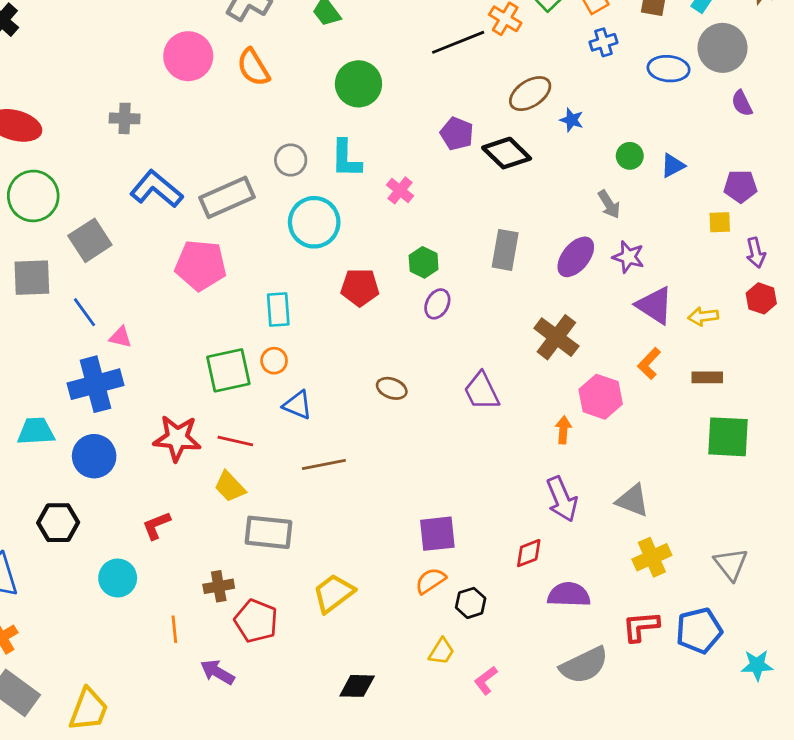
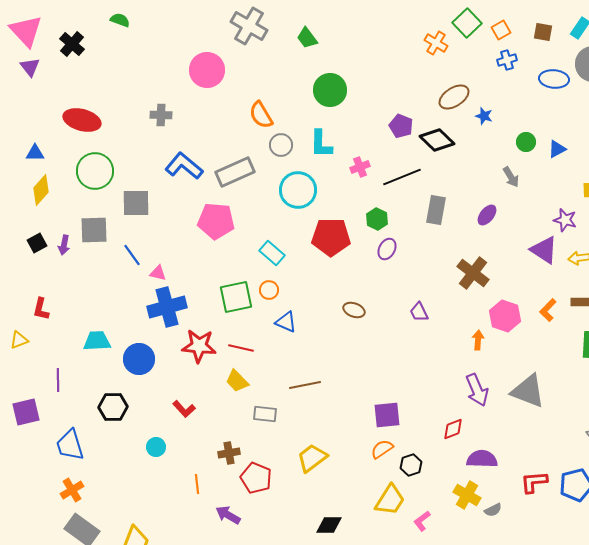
black line: (458, 42) -> (402, 177), moved
orange semicircle: (253, 67) -> (261, 115), moved
pink cross: (400, 190) -> (360, 167), turned 30
gray square: (90, 240) -> (136, 203), turned 32
purple ellipse: (576, 257) -> (487, 215), size x0.7
purple star: (628, 257) -> (565, 220), moved
red pentagon: (360, 287) -> (331, 237), size x1.4
cyan rectangle: (278, 309) -> (272, 253), turned -45
orange L-shape: (649, 363) -> (548, 310), moved
blue cross: (96, 384) -> (167, 307), moved
purple trapezoid: (482, 391) -> (419, 312), size x0.7
brown line: (324, 464) -> (305, 385), moved
gray triangle: (633, 500) -> (528, 391), size x1.4
red L-shape: (156, 525) -> (184, 409), turned -110
gray rectangle: (269, 532) -> (265, 414), size x0.7
yellow cross: (652, 557) -> (467, 495), moved, turned -36
cyan circle: (118, 578) -> (156, 447), size x0.7
yellow trapezoid: (442, 651) -> (390, 500), size x1.6
gray semicircle: (584, 665) -> (493, 510), size x0.5

